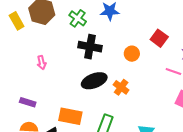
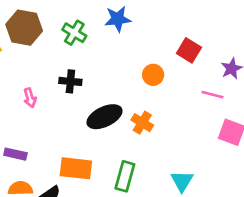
black cross: (90, 47) -> (70, 81), moved, size x0.7

